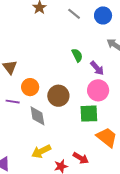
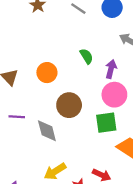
purple arrow: (97, 68) -> (111, 69), turned -119
orange circle: (30, 87) -> (47, 73), moved

